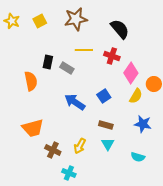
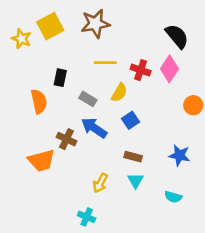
yellow star: (12, 21) -> (21, 39), moved
yellow square: (40, 21) -> (50, 26), size x1.5
black semicircle: (120, 29) -> (177, 36), moved
gray rectangle: (67, 68) -> (88, 99), moved
pink diamond: (131, 73) -> (169, 69), moved
yellow semicircle: (136, 96) -> (119, 93), moved
brown cross: (53, 150) -> (67, 139), moved

